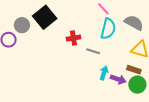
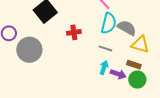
gray semicircle: (134, 23) -> (127, 28), moved
gray circle: (22, 25) -> (29, 50), moved, size x1.6
gray line: (93, 51) -> (105, 48), moved

